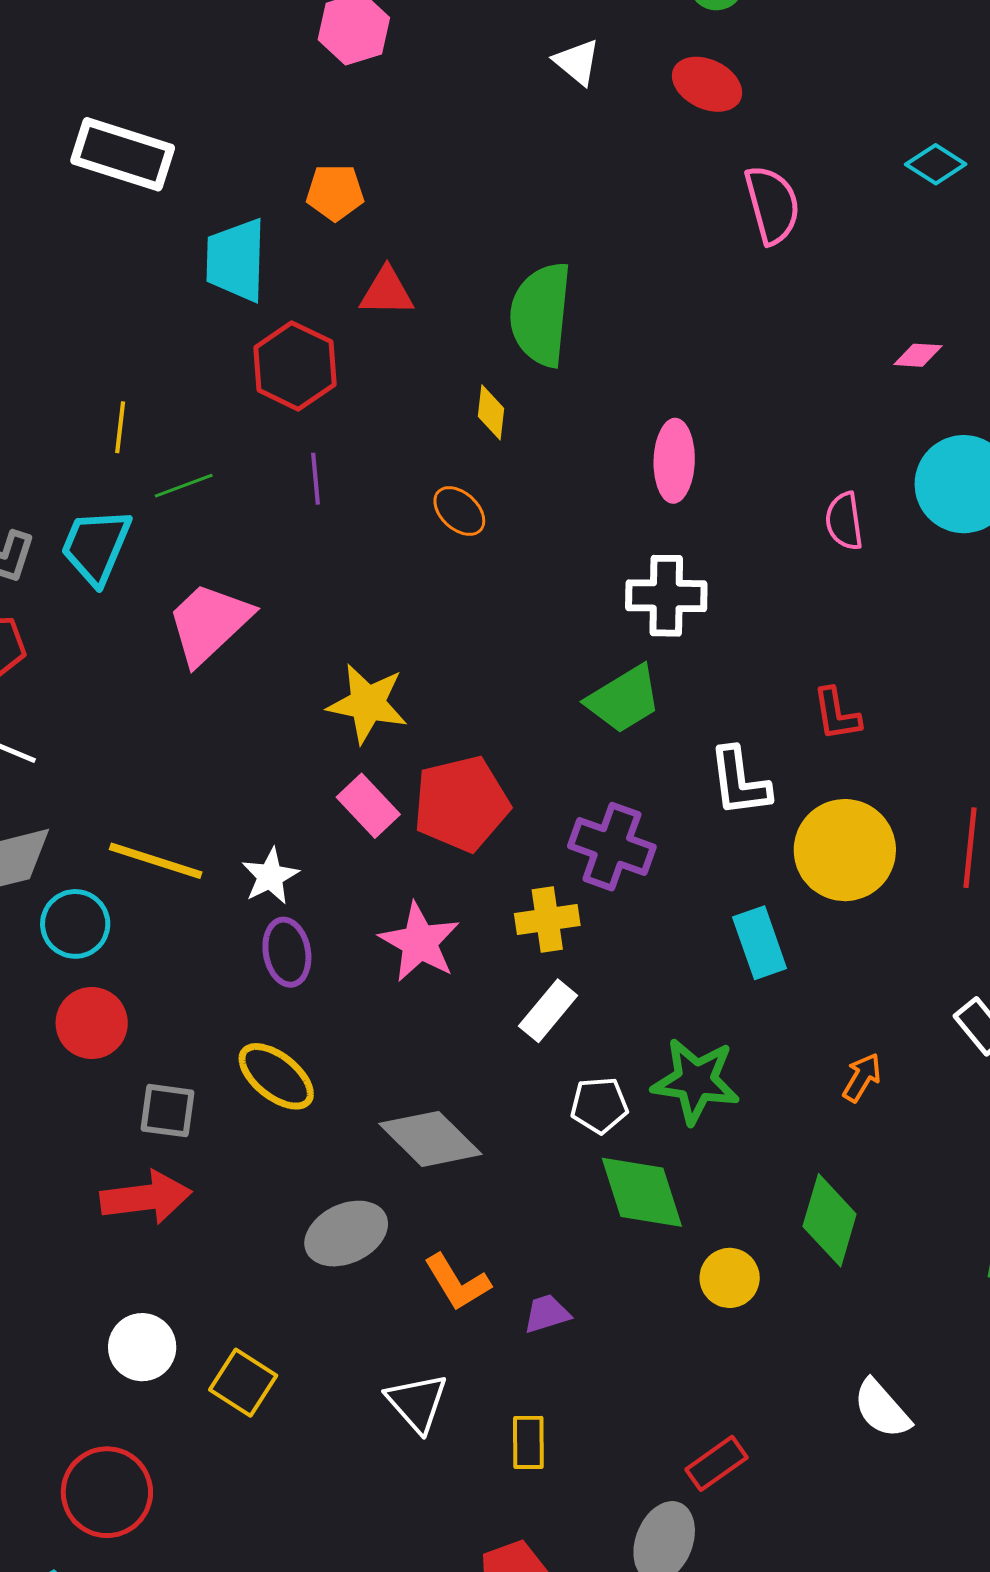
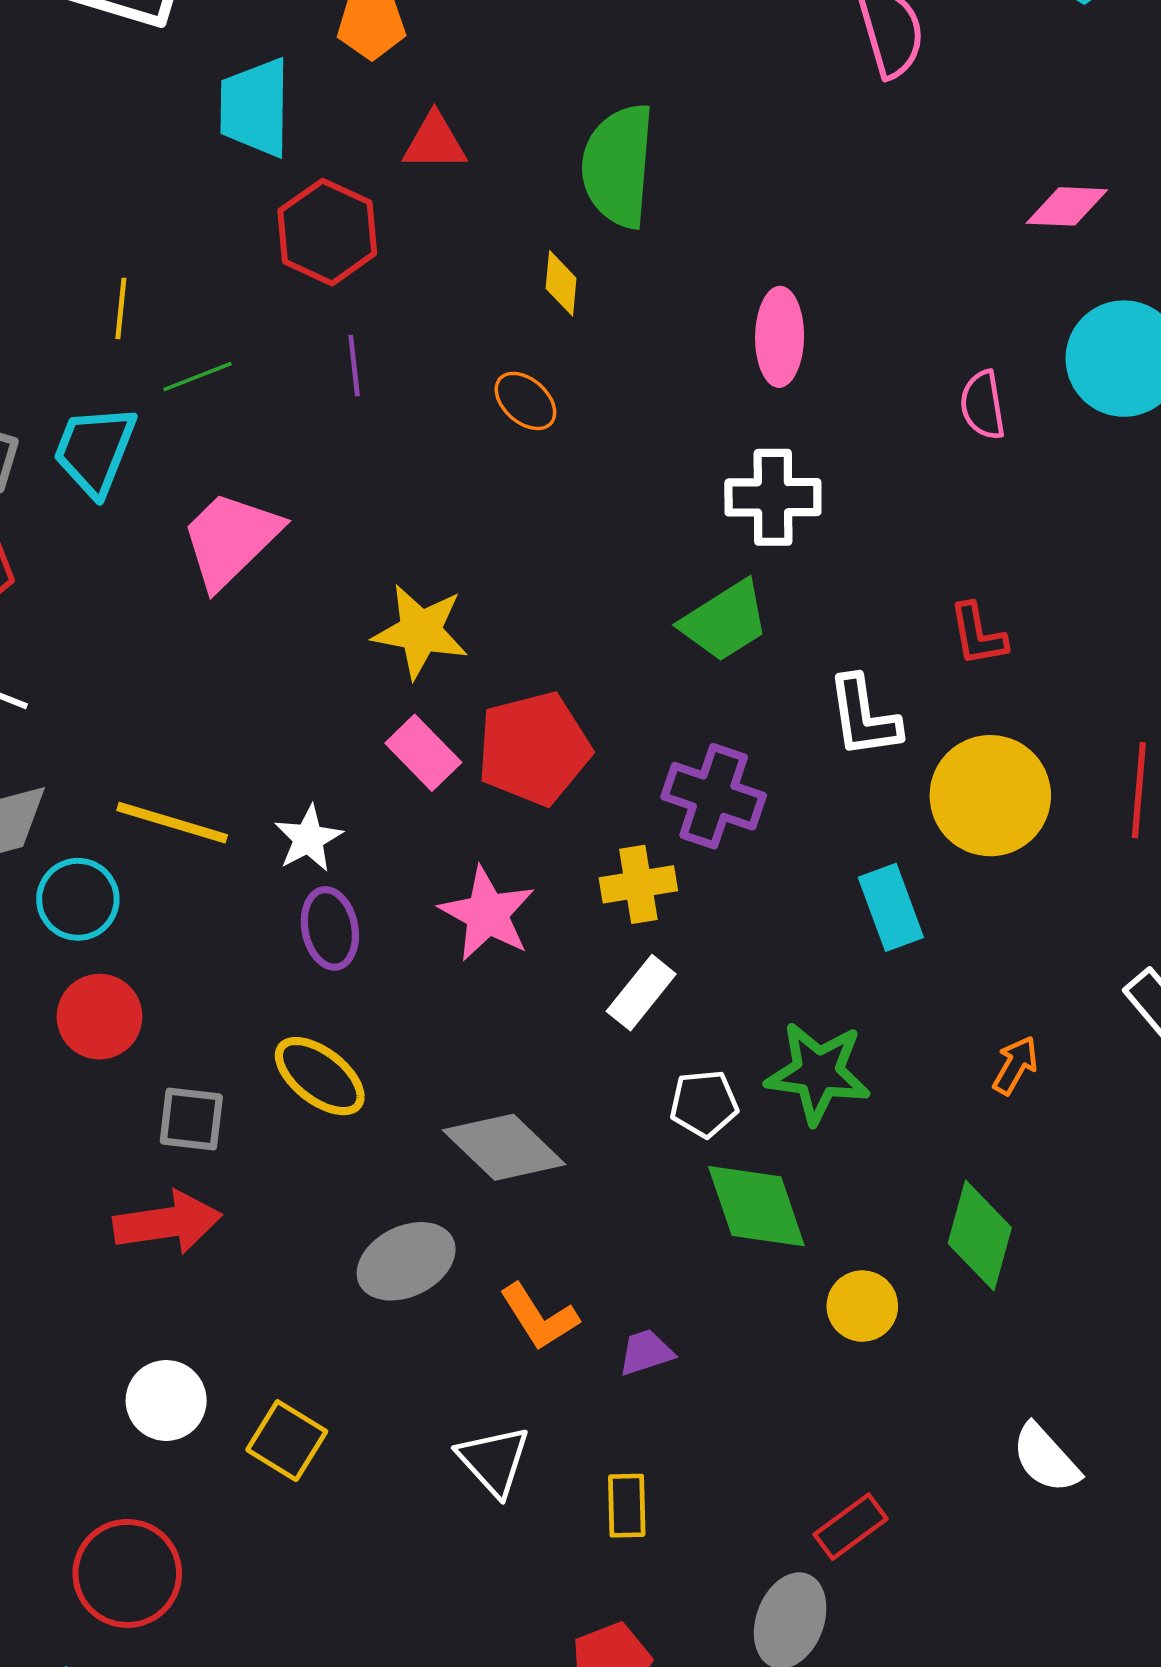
pink diamond: (918, 355) -> (1067, 206), size x1.4

